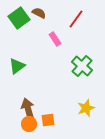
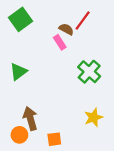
brown semicircle: (39, 13) -> (66, 29), moved
orange square: (48, 120) -> (54, 139), moved
orange circle: (29, 124) -> (19, 135), moved

